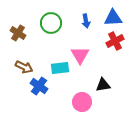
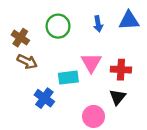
red cross: (115, 41) -> (121, 70), moved, turned 30
brown arrow: (24, 67) -> (27, 62), moved
black triangle: (103, 85) -> (118, 97), turned -42

